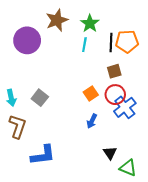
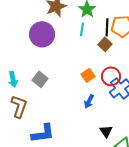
purple circle: (27, 40) -> (42, 34), moved
brown square: (114, 71) -> (105, 44), moved, turned -32

